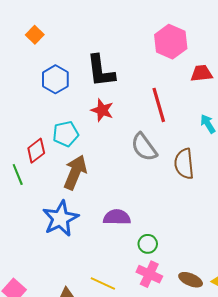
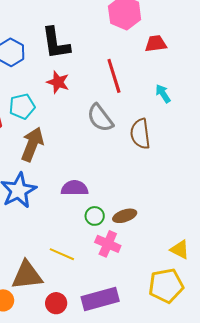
green circle: (148, 244) -> (95, 216), moved
brown ellipse: (191, 280) -> (125, 216), moved, turned -40

